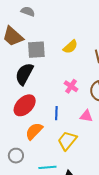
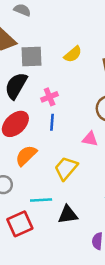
pink cross: (71, 86) -> (50, 97), moved, turned 32
blue line: (56, 113) -> (52, 122), moved

